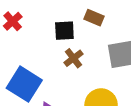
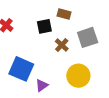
brown cross: (73, 58) -> (62, 45), moved

